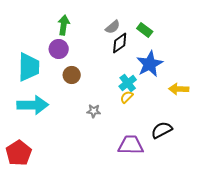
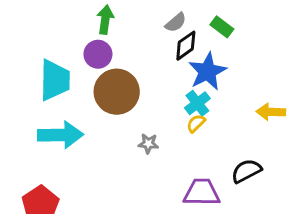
blue star: (150, 64) -> (207, 72), moved
brown circle: (72, 75) -> (117, 92), size x1.8

